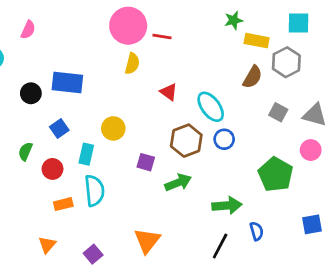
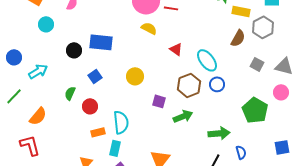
yellow semicircle: (132, 64) -> (149, 28), turned -77
cyan rectangle: (86, 154) -> (115, 148), moved

